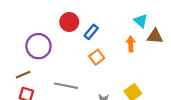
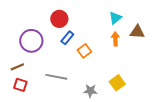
cyan triangle: (141, 21) -> (115, 18), moved, turned 40
blue rectangle: (91, 32) -> (67, 38), moved

